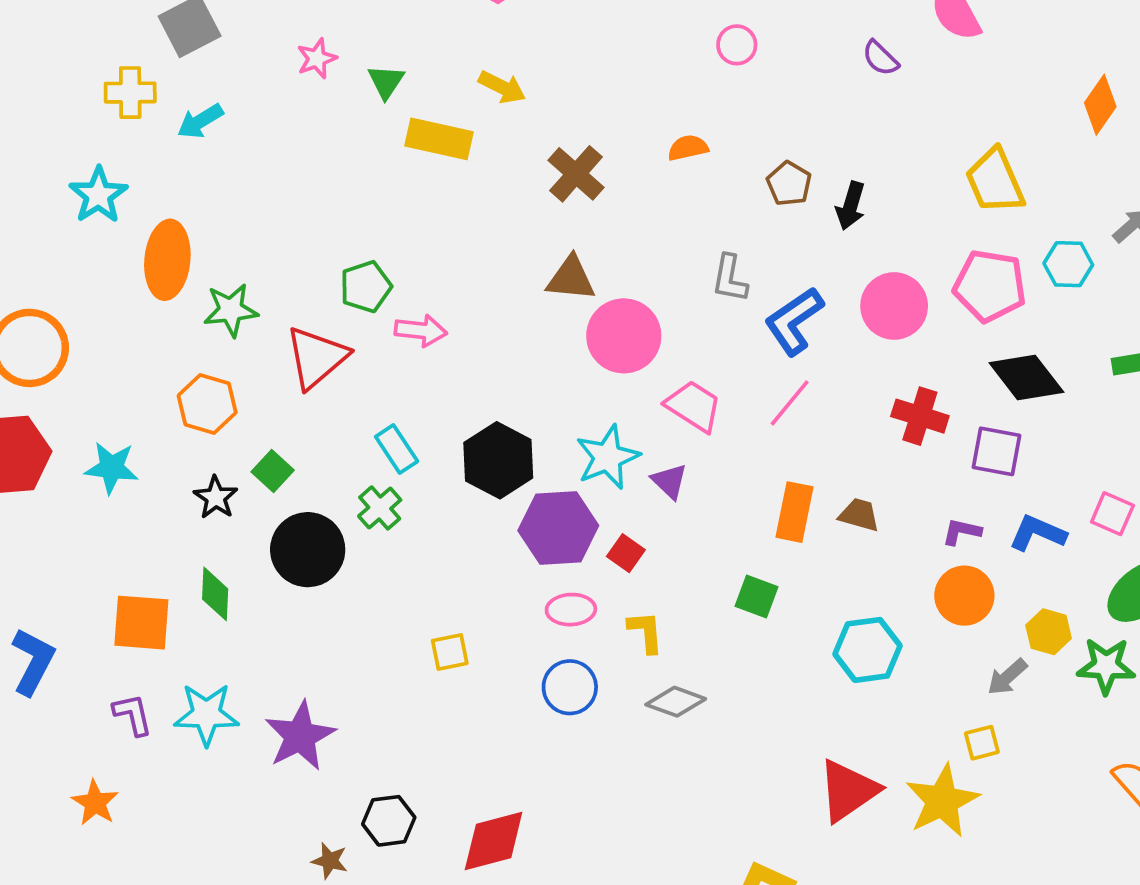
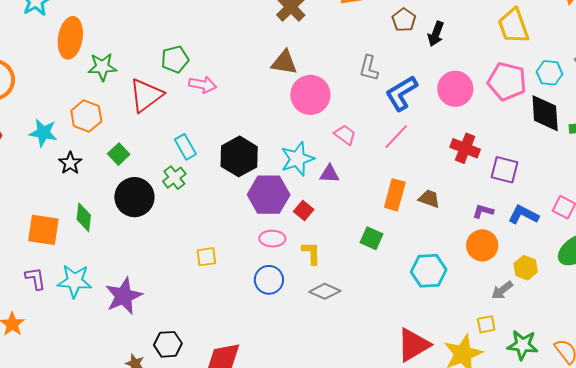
black diamond: (1026, 377) -> (545, 113), moved, turned 30
pink trapezoid: (694, 406) -> (345, 135), size x0.7
cyan star: (112, 468) -> (43, 133), moved
purple triangle: (669, 481) -> (329, 174), turned -45
black star: (216, 497) -> (70, 163), moved
green star: (1106, 666) -> (523, 345), moved

